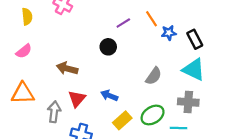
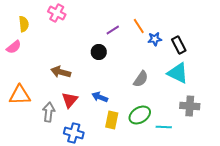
pink semicircle: (24, 51) -> (14, 47), moved
gray cross: (188, 102) -> (190, 106), moved
yellow rectangle: (122, 120) -> (112, 120), turned -36

